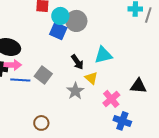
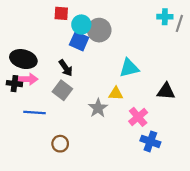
black arrow: (77, 62) -> (66, 68), moved
yellow triangle: (91, 78) -> (116, 94), turned -40
blue line: (20, 80) -> (35, 113), moved
black triangle: (138, 86) -> (166, 91), moved

